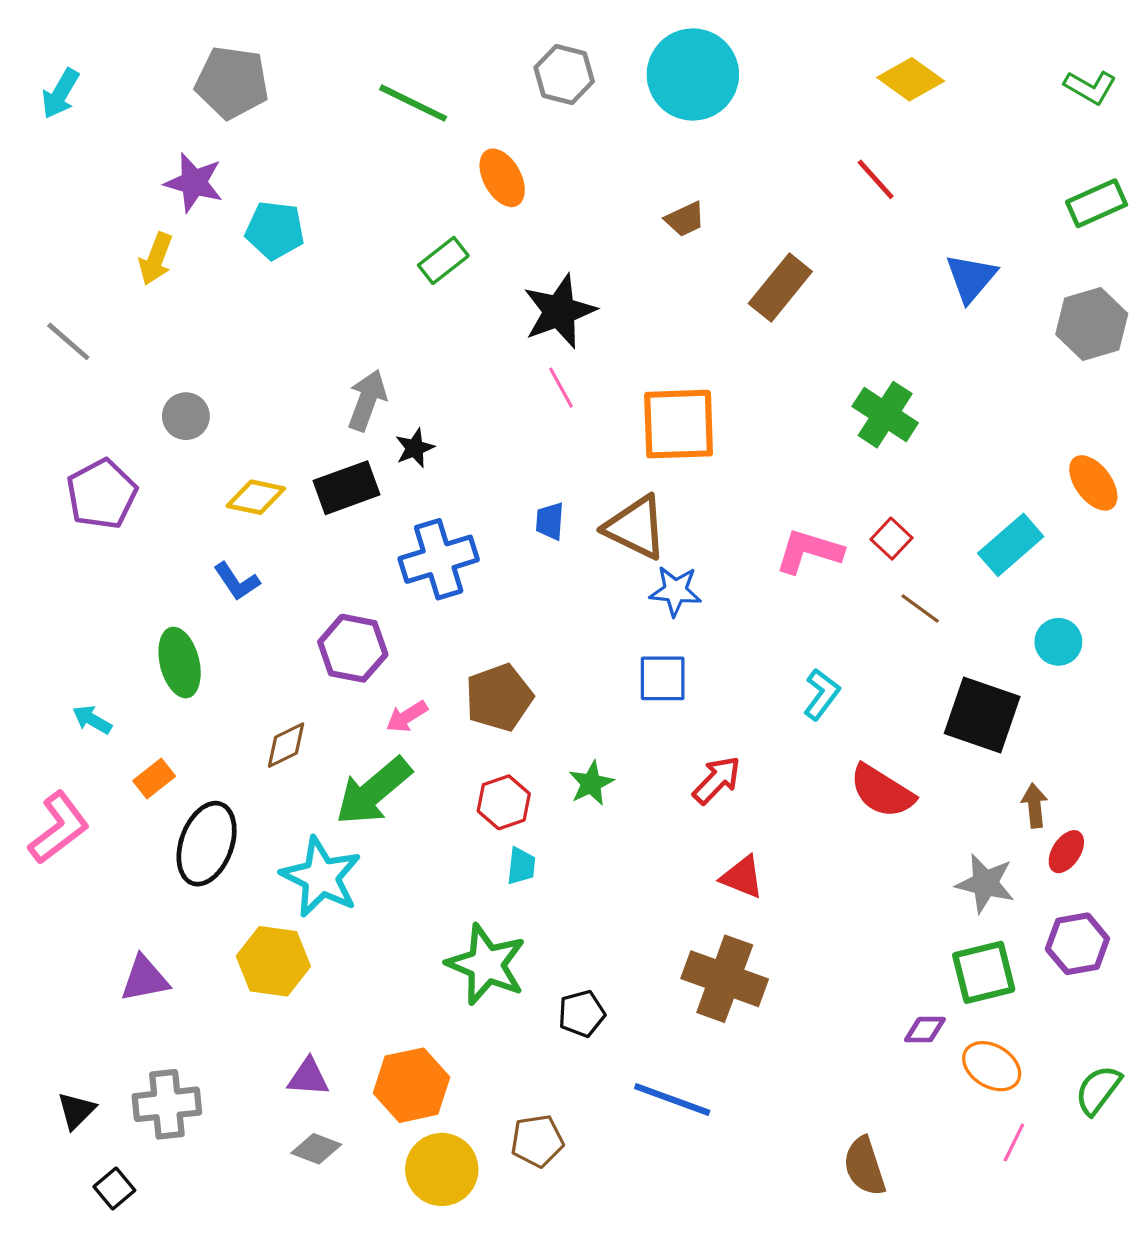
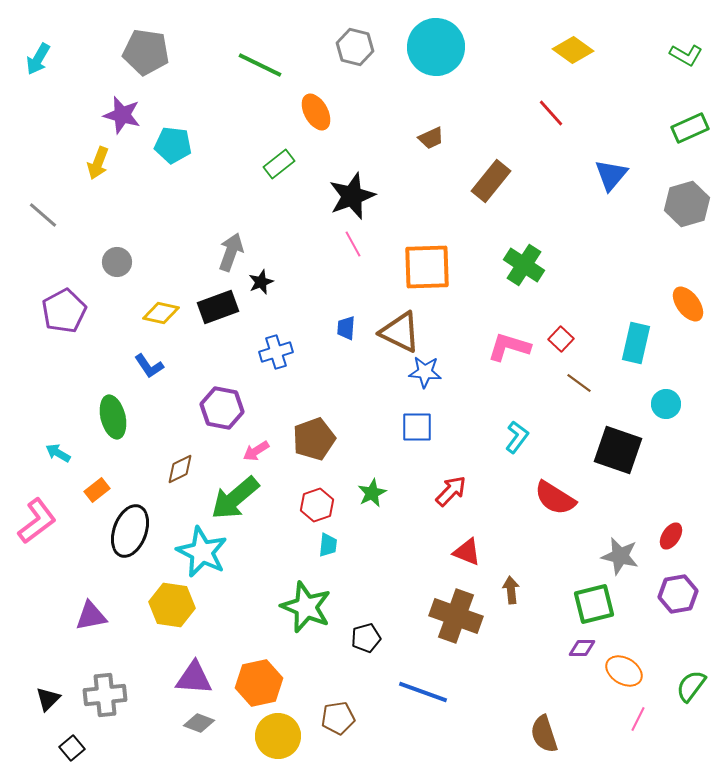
green cross: (885, 415) -> (524, 265), moved
cyan rectangle: (1011, 545) -> (636, 343), turned -36
blue cross: (439, 559) -> (276, 352), size x0.7
brown arrow: (1035, 806) -> (511, 590), moved
green square: (984, 972) -> (594, 604), moved
purple triangle: (308, 1077) -> (194, 678), size x1.4

